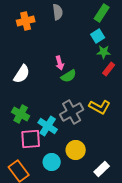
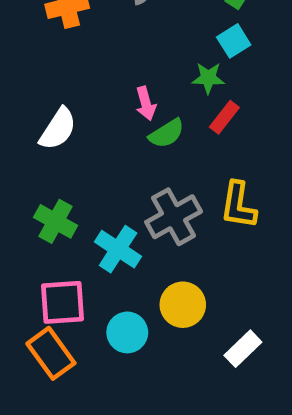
green star: (104, 52) -> (208, 78), moved
red rectangle: (109, 69) -> (224, 117), moved
yellow L-shape: (100, 107) -> (238, 205), turned 70
pink square: (31, 139) -> (62, 302), moved

